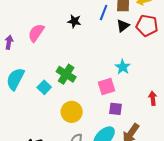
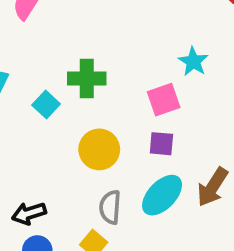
green cross: (66, 74) -> (87, 79), turned -30
purple square: (116, 109) -> (161, 144), moved

